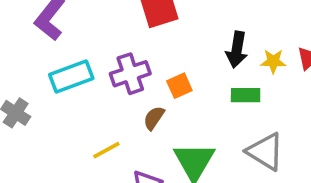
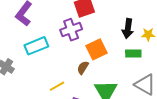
purple cross: (130, 74) -> (71, 30), moved
orange square: (179, 86) -> (97, 49), size x1.5

